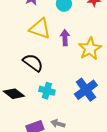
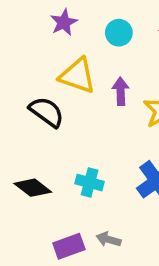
black semicircle: (33, 63) -> (47, 112), moved

